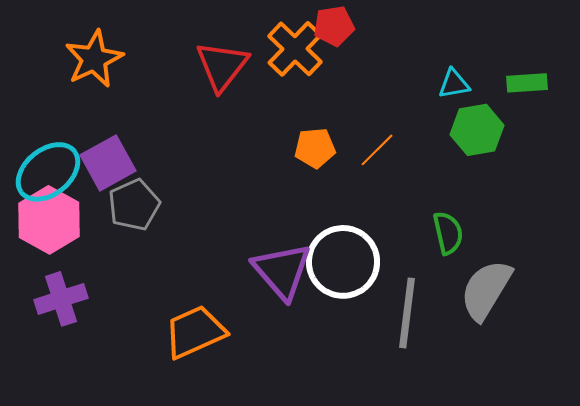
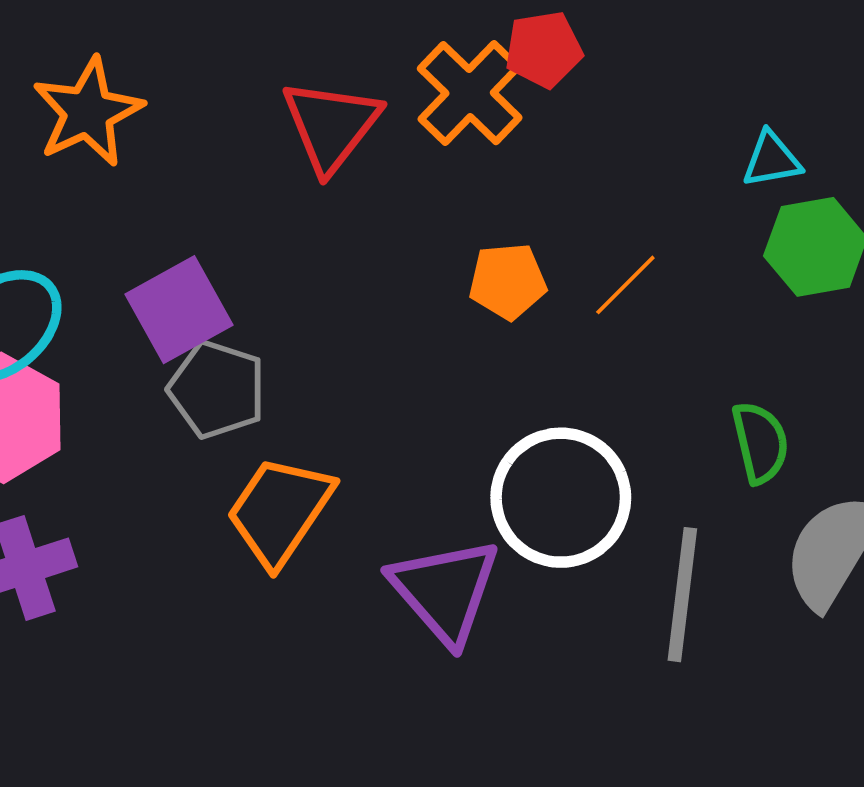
purple square: (108, 163) -> (179, 310), moved
gray pentagon: (134, 205) -> (217, 389), moved, turned -30
purple triangle: (282, 271) -> (445, 591), moved
orange trapezoid: (195, 332) -> (280, 511), moved, turned -32

